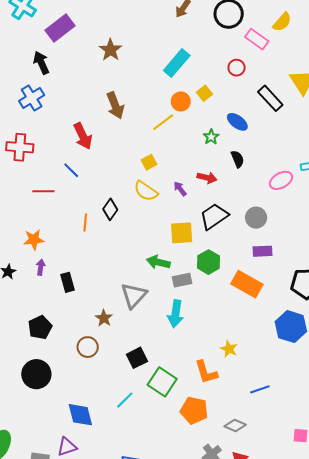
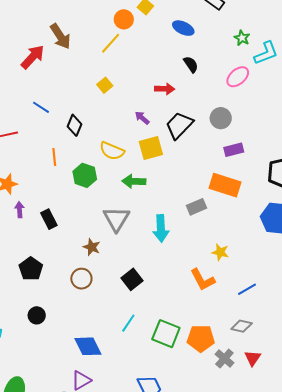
red arrow: (83, 136) -> (33, 57), moved, turned -100
green star: (211, 137) -> (242, 38), moved
blue line: (71, 170) -> (41, 107), moved
purple arrow: (180, 189) -> (142, 118), moved
yellow semicircle: (146, 191) -> (112, 151), moved
black diamond: (110, 209) -> (74, 125), moved
green hexagon: (209, 262) -> (85, 175), moved
gray rectangle: (182, 280) -> (196, 207), moved
black circle: (36, 374) -> (37, 315), size x0.6
green square: (162, 382) -> (166, 334), moved
blue line: (260, 389) -> (247, 289), moved
orange pentagon: (194, 410) -> (201, 338), moved

